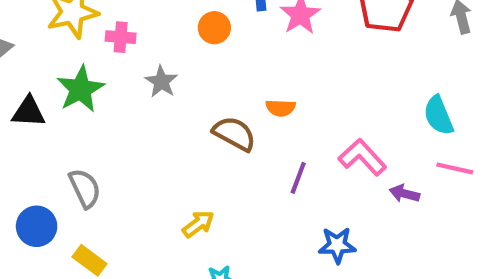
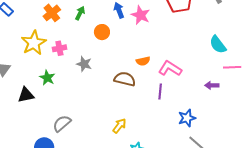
green star: (80, 89) -> (47, 78), size x0.7
pink L-shape: (362, 157) -> (170, 68), moved
gray semicircle: (85, 188) -> (62, 123), turned -90

